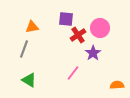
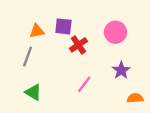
purple square: (66, 19) -> (63, 26), moved
red cross: (78, 35) -> (78, 45), moved
purple star: (93, 53) -> (121, 70), moved

